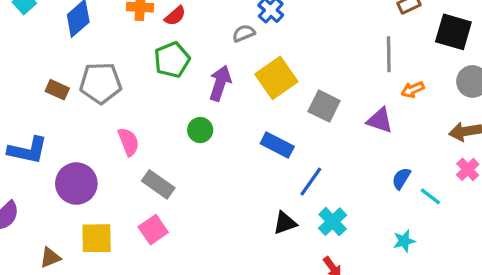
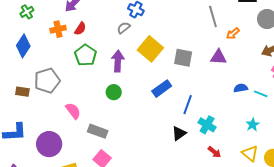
blue rectangle: (277, 145) -> (162, 89), turned -48
blue semicircle: (401, 178) -> (241, 88), turned 64

